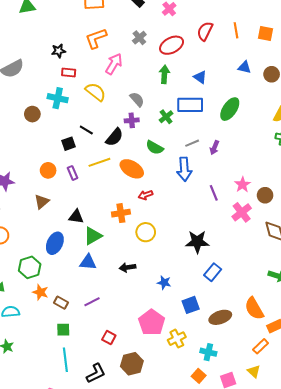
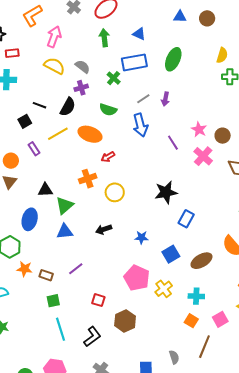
yellow semicircle: (96, 92) -> (54, 66), moved
orange circle: (48, 170) -> (11, 161), moved

